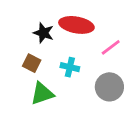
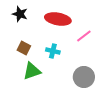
black star: (43, 33) -> (20, 14), moved
gray circle: (109, 87) -> (84, 77), moved

